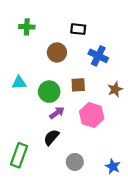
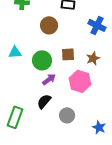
blue cross: (98, 56) -> (97, 25), moved
brown star: (115, 89) -> (93, 58), moved
gray circle: (75, 162) -> (67, 115), moved

